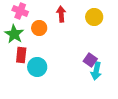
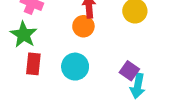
orange circle: (39, 28) -> (83, 26), moved
cyan circle: (37, 67) -> (75, 67), moved

